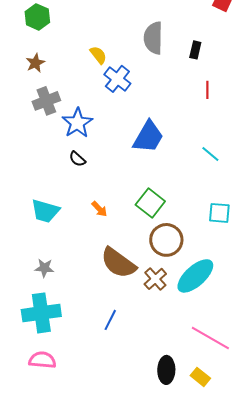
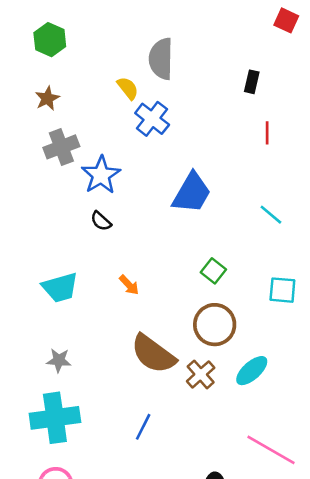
gray semicircle: (153, 38) -> (161, 59), moved
green square: (150, 203) -> (213, 271), moved, size x0.7
cyan trapezoid: (45, 211) -> (60, 288), turned -32
cyan ellipse: (195, 276) -> (252, 371), size x0.7

